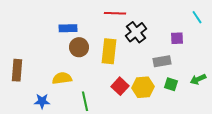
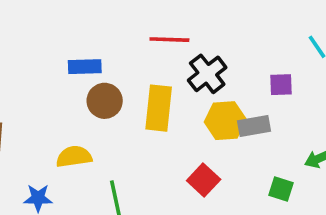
green square: (171, 84) -> (281, 189), moved
red square: (120, 86) -> (204, 180), moved
yellow hexagon: (143, 87) -> (225, 121), moved

